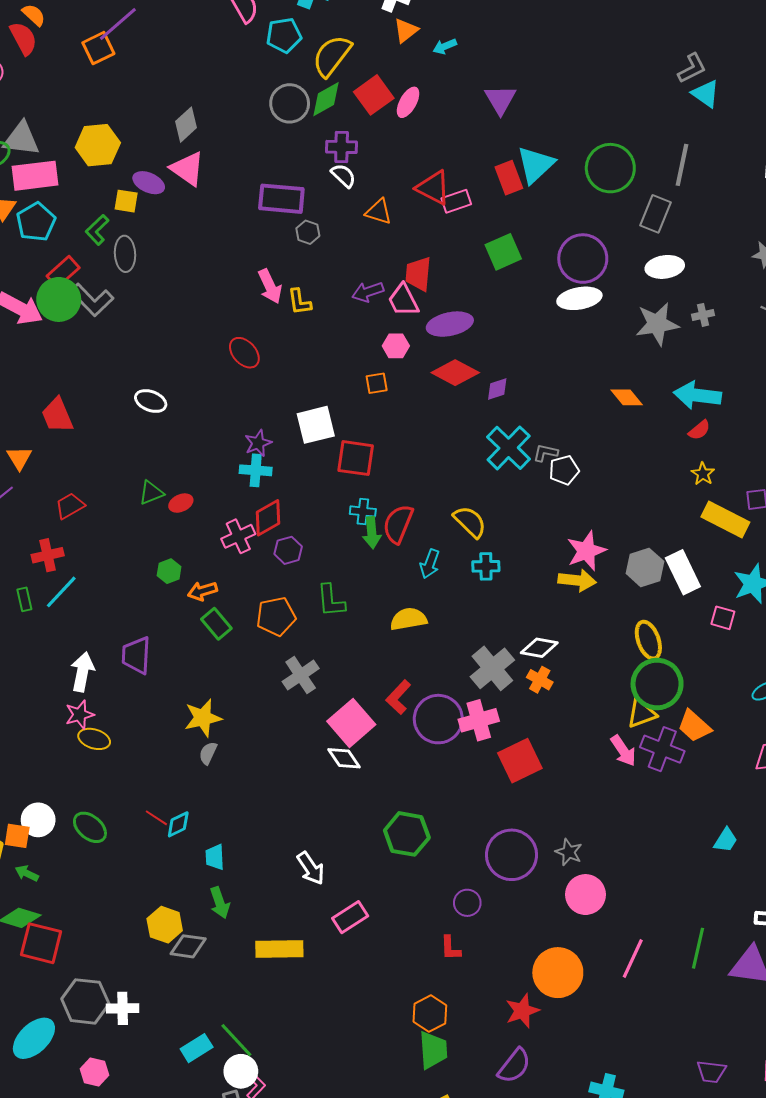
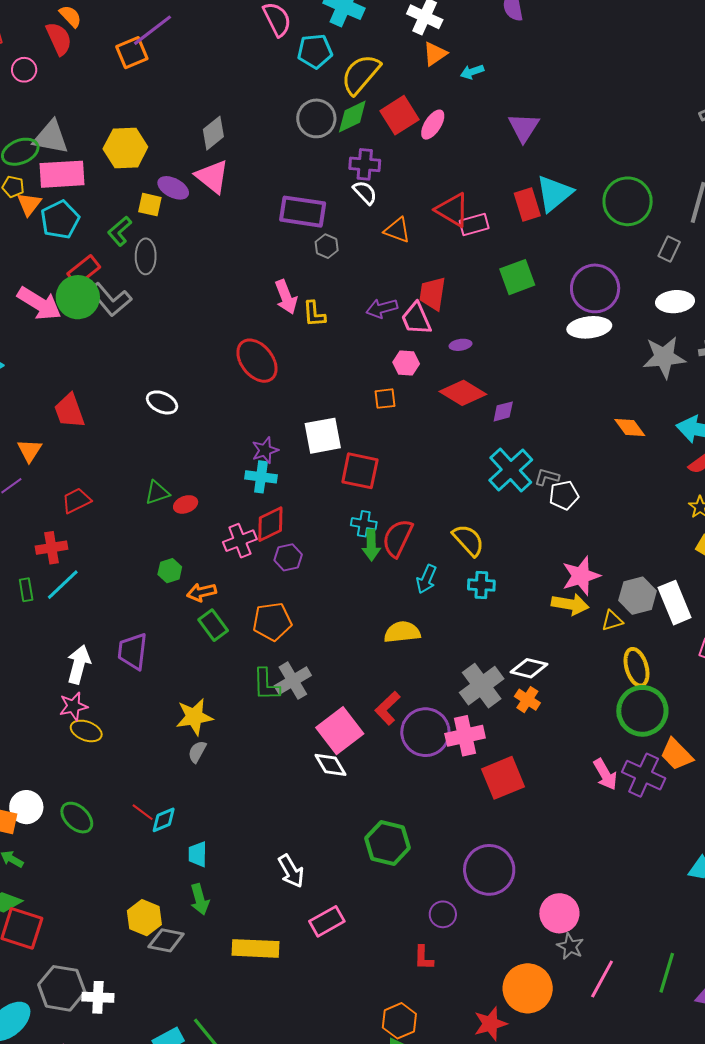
gray rectangle: (655, 214) -> (669, 249), size x0.7
purple ellipse: (450, 324) -> (460, 345), size x0.5
red ellipse: (244, 353) -> (257, 361), size x1.4
green L-shape: (331, 601) -> (266, 685), moved
yellow triangle: (642, 714) -> (612, 621), moved, size x0.7
gray star: (569, 852) -> (570, 946), moved

